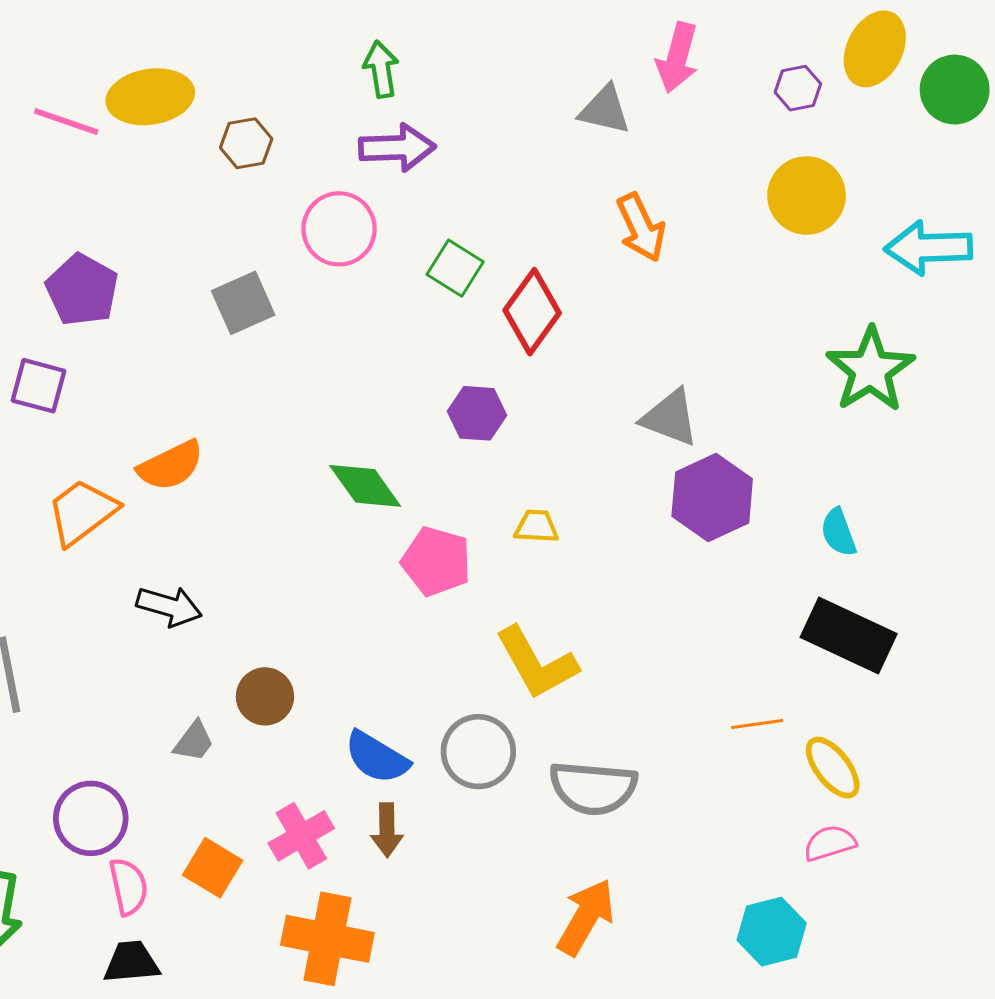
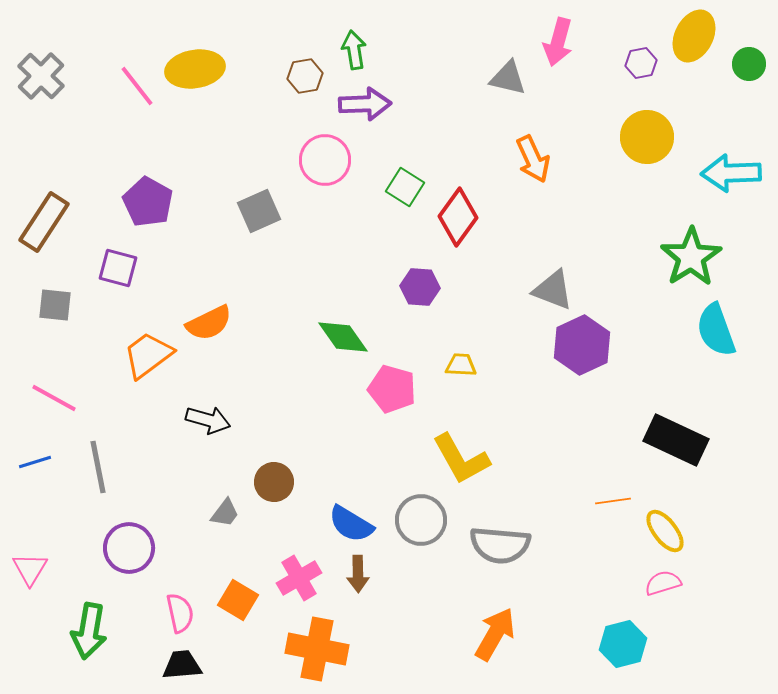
green circle: (955, 90) -> (749, 64), size x0.7
pink line: (66, 121) -> (137, 86), turned 33
brown hexagon: (246, 143) -> (305, 76), moved
cyan semicircle: (838, 532) -> (716, 330), moved, size x1.6
purple circle: (91, 818) -> (129, 548), moved

